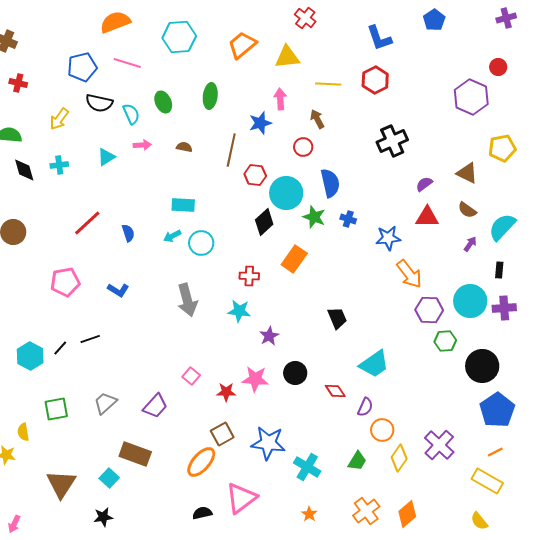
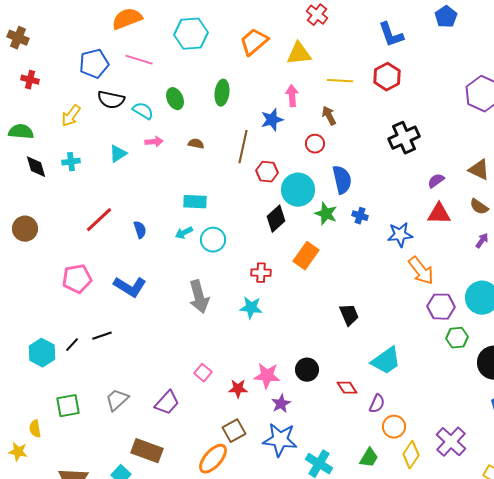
cyan semicircle: (131, 114) -> (143, 111), turned -35
blue L-shape: (118, 290) -> (130, 287), size x1.5
purple star: (269, 336) -> (281, 404), moved

